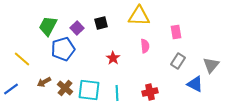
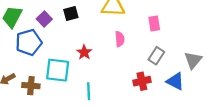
brown cross: (65, 88) -> (31, 86), turned -35
cyan square: (89, 90) -> (58, 70), moved
red cross: (150, 92) -> (142, 81), moved

